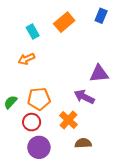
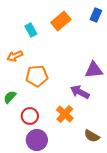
orange arrow: (26, 59) -> (15, 56), moved
orange pentagon: (39, 99) -> (37, 76), moved
brown semicircle: (83, 143) -> (92, 136), moved, turned -147

